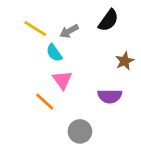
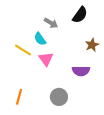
yellow line: (35, 28) -> (23, 50), moved
gray arrow: (69, 31) -> (51, 23), turned -120
orange line: (45, 102) -> (19, 97), moved, turned 63

